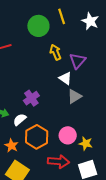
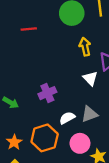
gray triangle: (74, 96) -> (89, 114), moved
white semicircle: (20, 120) -> (67, 118), moved

